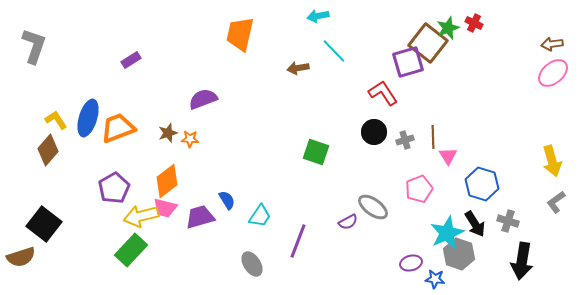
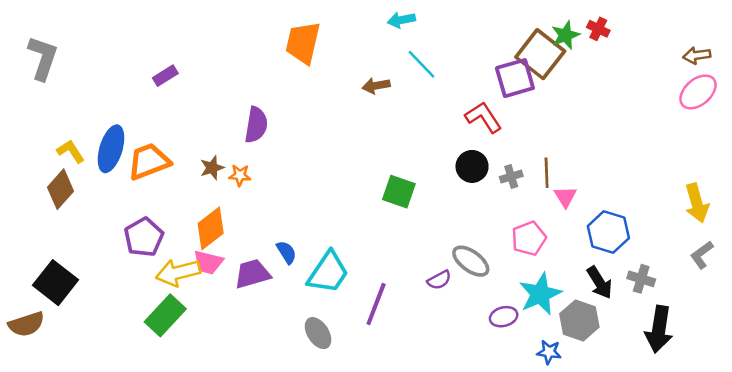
purple semicircle: (203, 99) -> (256, 125), turned 120
cyan trapezoid: (260, 216) -> (328, 272), size x1.5
cyan star: (447, 233) -> (540, 294), moved
purple ellipse: (411, 263) -> (504, 317), moved

